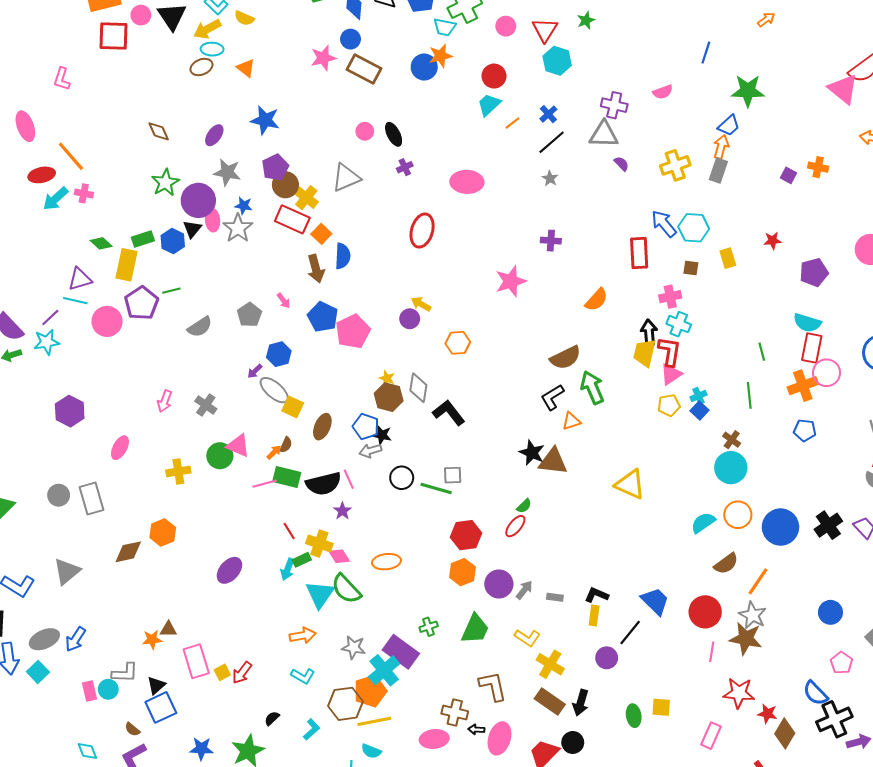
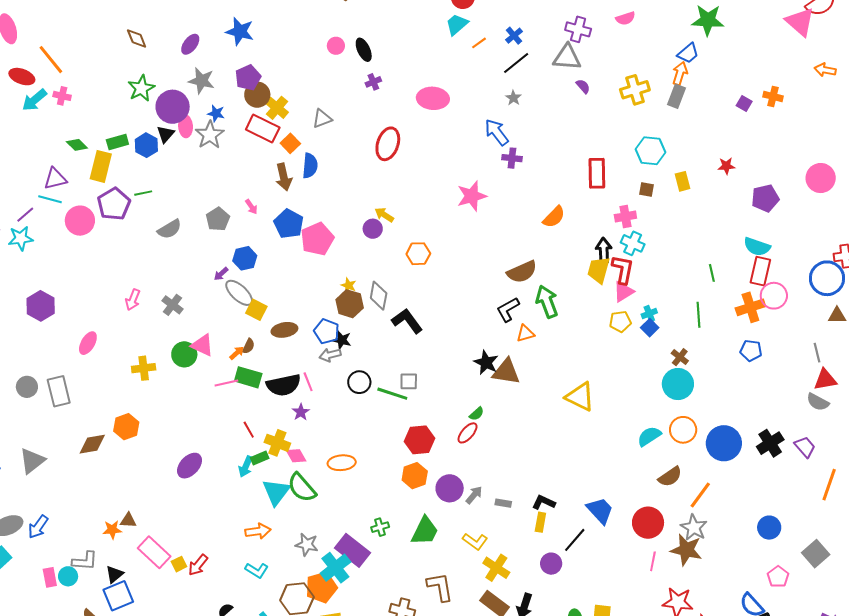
red ellipse: (42, 175) -> (22, 77), turned 30
gray triangle: (346, 178) -> (322, 119), moved, size x0.7
blue arrow: (664, 224) -> (497, 132), moved
brown ellipse: (322, 427) -> (284, 330), turned 55
pink rectangle: (196, 661) -> (154, 552), turned -32

